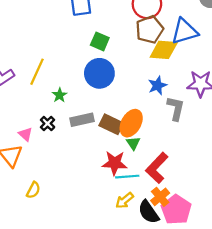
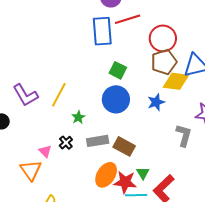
blue star: (157, 85) -> (156, 102), moved
orange ellipse: (131, 123) -> (106, 175), moved
green triangle: (133, 143) -> (143, 173), moved

